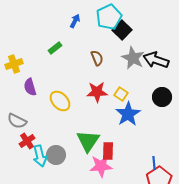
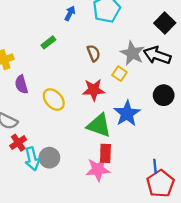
black square: (122, 30) -> (165, 23), moved
yellow square: (121, 94) -> (119, 74), moved
green triangle: (88, 141) -> (99, 125), moved, turned -45

